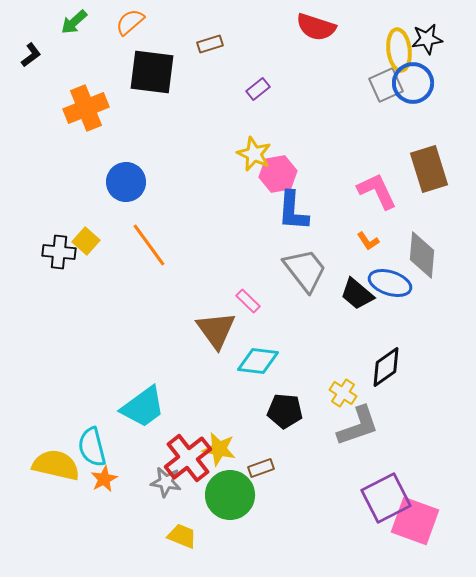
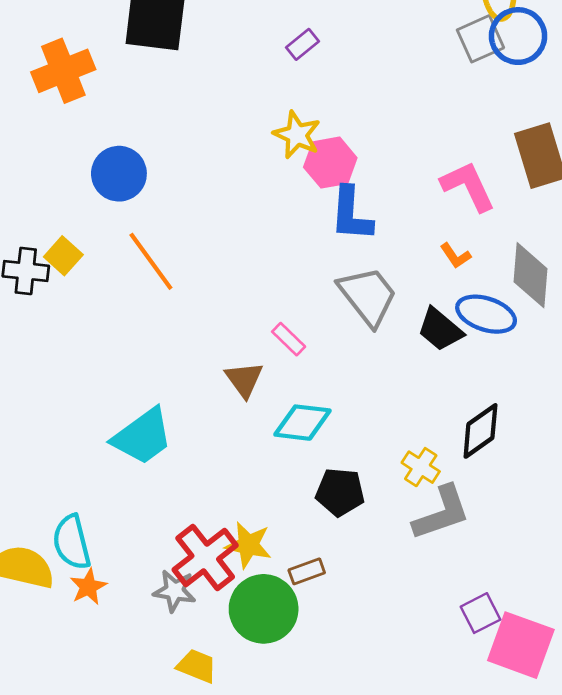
brown triangle: (216, 330) -> (244, 379), size x0.7
cyan trapezoid: (143, 407) -> (143, 436), moved
purple square: (386, 498) -> (480, 613), size x0.6

